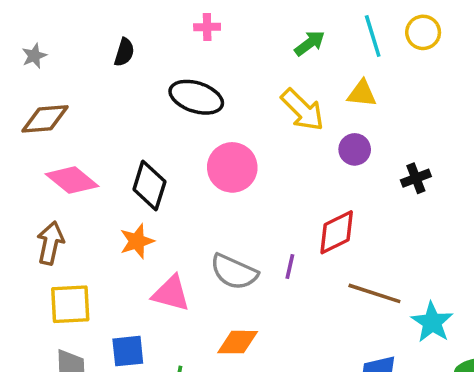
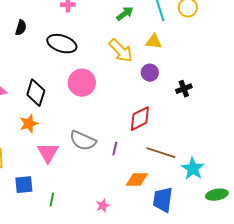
black semicircle: (124, 52) -> (21, 28), moved
purple line: (290, 266) -> (115, 149), moved
pink triangle: (171, 293) -> (48, 153), turned 45
orange diamond: (238, 342) -> (137, 180), moved

